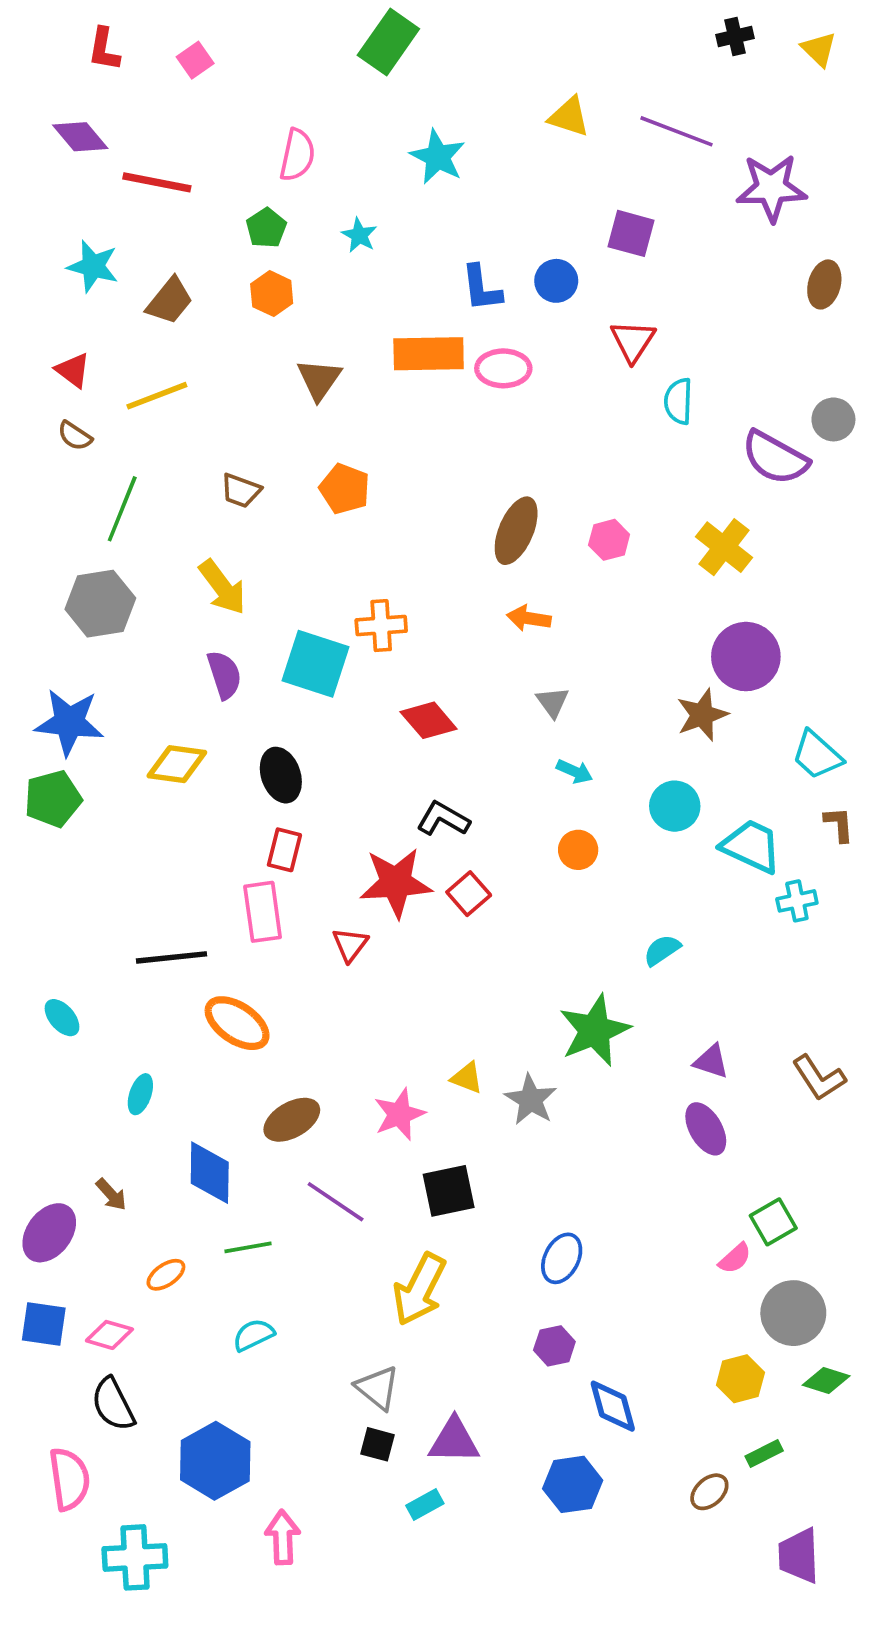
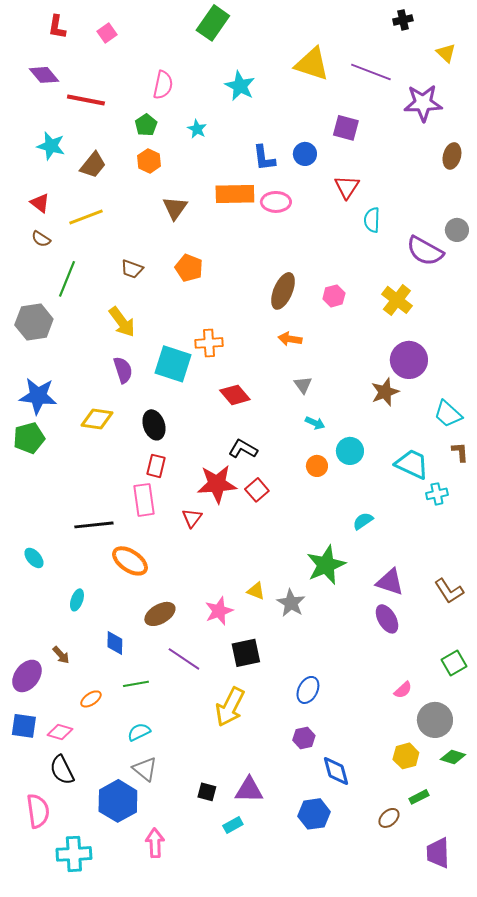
yellow triangle: (819, 49) -> (446, 53), moved
yellow triangle: (569, 117) -> (312, 64), size x1.5
gray hexagon: (100, 604) -> (34, 322), moved
cyan circle: (675, 806) -> (350, 451), moved
purple triangle: (711, 1061) -> (390, 582), size x1.4
blue diamond: (210, 1173) -> (115, 643), size x0.7
green square: (773, 1222) -> (454, 663), moved
gray triangle: (377, 1388) -> (145, 769), moved

